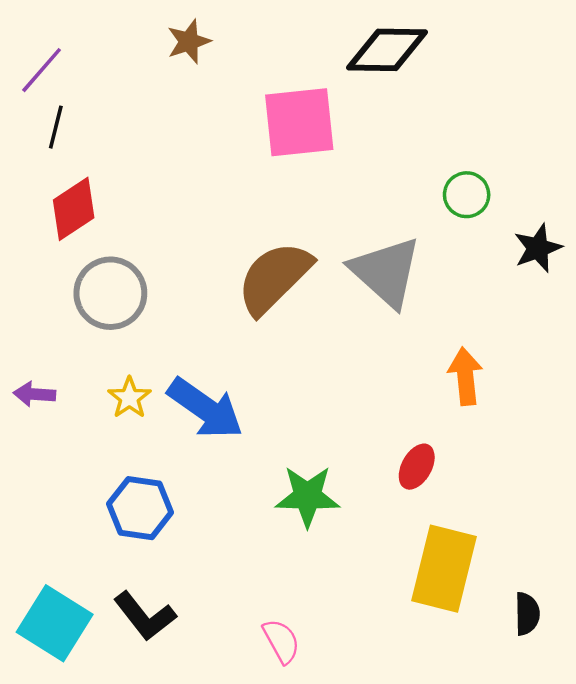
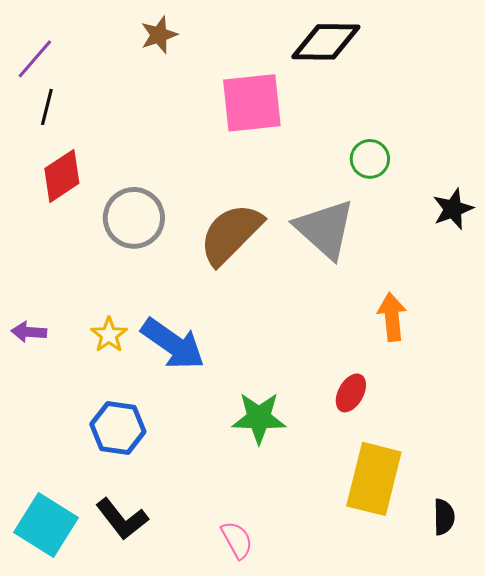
green circle: (467, 195) -> (370, 159), moved
gray circle: (110, 293) -> (134, 218), moved

